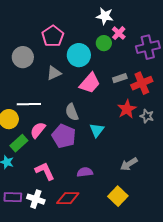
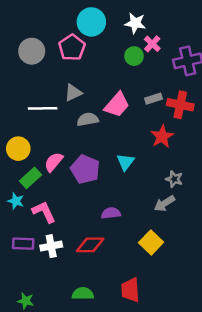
cyan circle: (79, 55) -> (91, 22), moved
gray circle: (23, 57) -> (32, 51), moved
red cross: (142, 83) -> (180, 105), turned 35
white line: (29, 104) -> (43, 108), moved
gray semicircle: (72, 112) -> (88, 119), moved, turned 102
gray star: (147, 116) -> (174, 179), moved
pink L-shape: (45, 171) -> (44, 212), moved
white cross: (36, 199) -> (51, 246), turned -30

